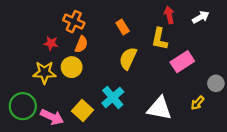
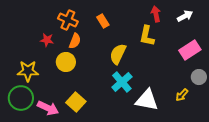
orange rectangle: (123, 27) -> (103, 21), moved
pink rectangle: (182, 62) -> (190, 50), moved
yellow star: (44, 73) -> (28, 71), moved
cyan cross: (113, 97) -> (122, 82), moved

